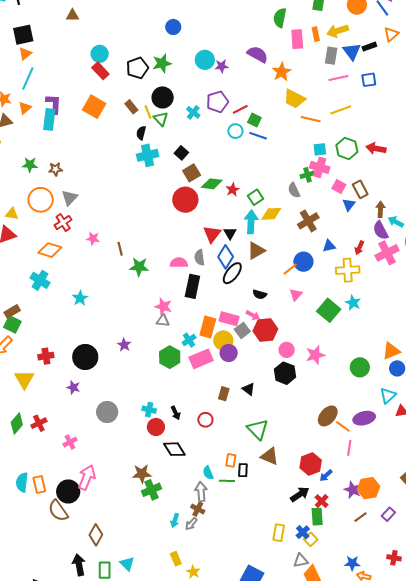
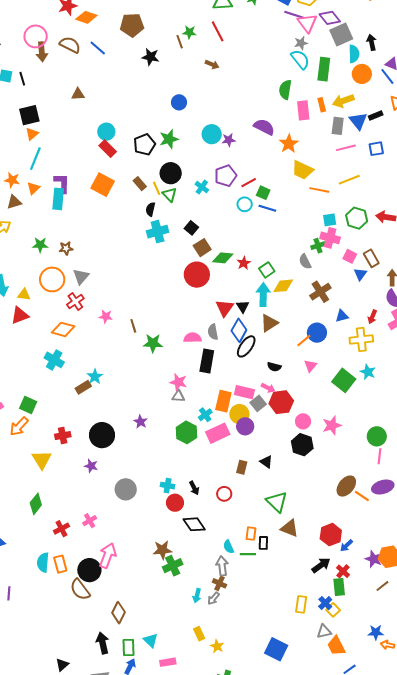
brown rectangle: (12, 311) -> (83, 387), moved
red cross: (39, 423) -> (61, 529), moved
pink line: (349, 448) -> (380, 456), moved

